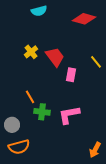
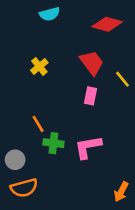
red trapezoid: (55, 57) -> (92, 63), moved

